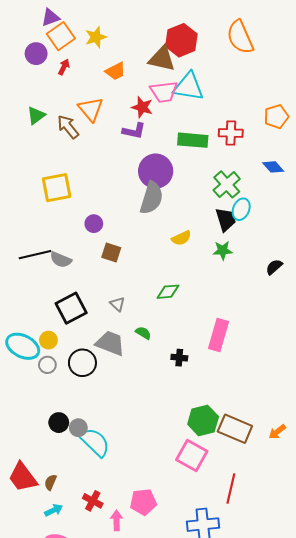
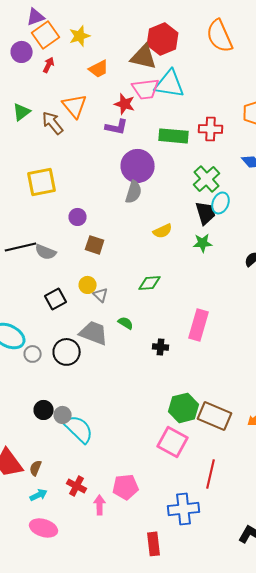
gray semicircle: (151, 198) -> (134, 192), size x0.7
black square: (71, 308) -> (56, 299), size x0.7
yellow circle: (48, 340) -> (88, 285), moved

